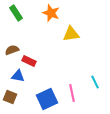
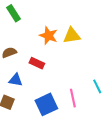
orange star: (51, 13) -> (48, 36), moved
red rectangle: (29, 61) -> (37, 63), moved

